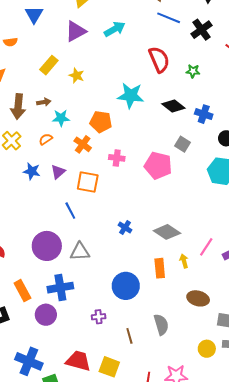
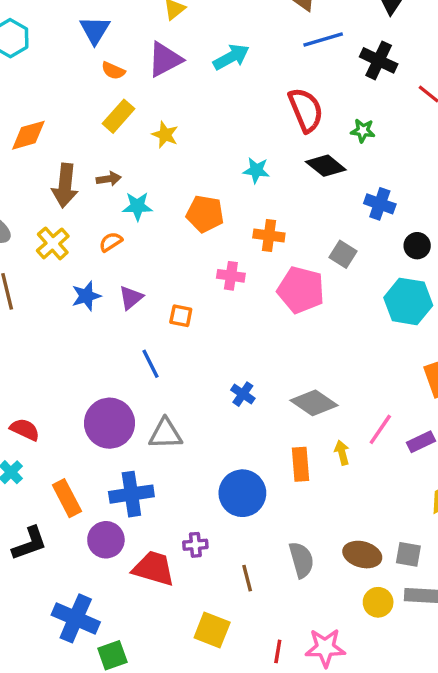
blue line: (169, 18) -> (323, 40), turned -40
black cross: (202, 30) -> (379, 60), turned -30
orange semicircle: (10, 42) -> (113, 71), moved, turned 32
cyan star: (131, 96) -> (256, 170), size x0.6
black diamond: (173, 106) -> (326, 166), moved
orange cross: (83, 144) -> (269, 235), moved, turned -30
blue star: (32, 171) -> (86, 296), turned -30
orange square: (88, 182) -> (181, 316), size x0.6
brown ellipse: (198, 298) -> (362, 555), moved
red trapezoid: (78, 361) -> (154, 568), moved

